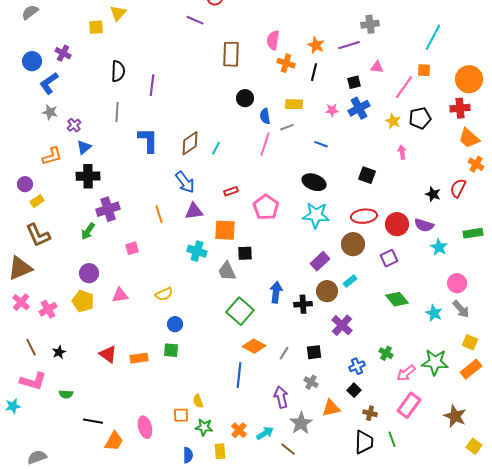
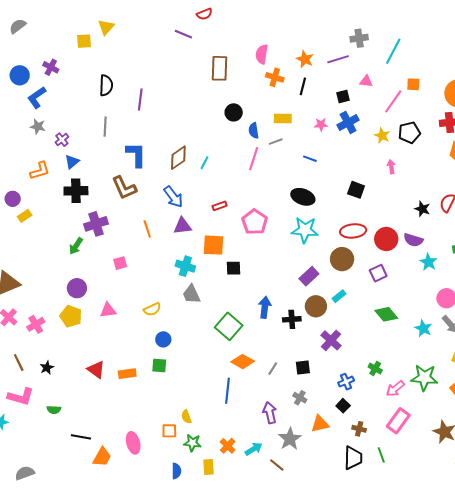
cyan line: (433, 37) -> (393, 51), moved
brown L-shape: (38, 235) -> (124, 188), moved
gray trapezoid: (227, 271) -> (191, 294), moved

